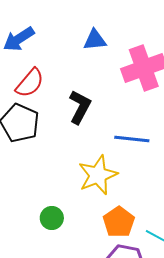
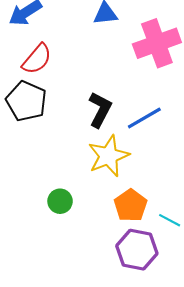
black L-shape: (80, 107) -> (100, 110), moved
blue line: (132, 139) -> (144, 118), turned -36

